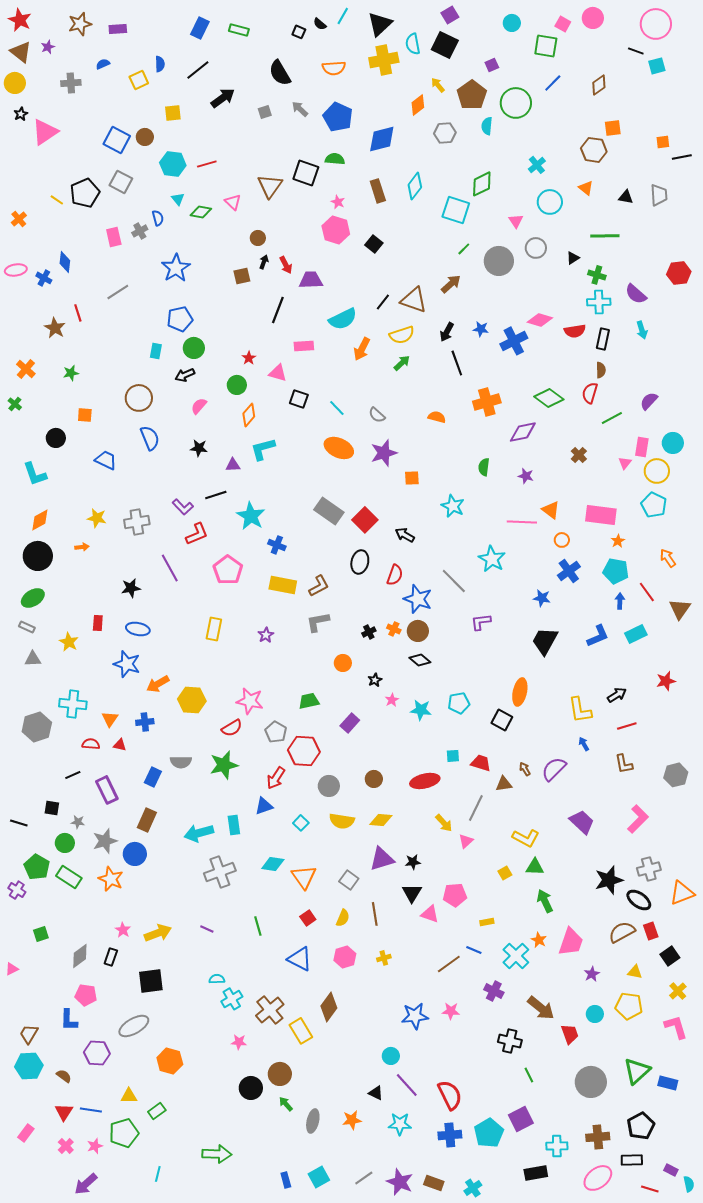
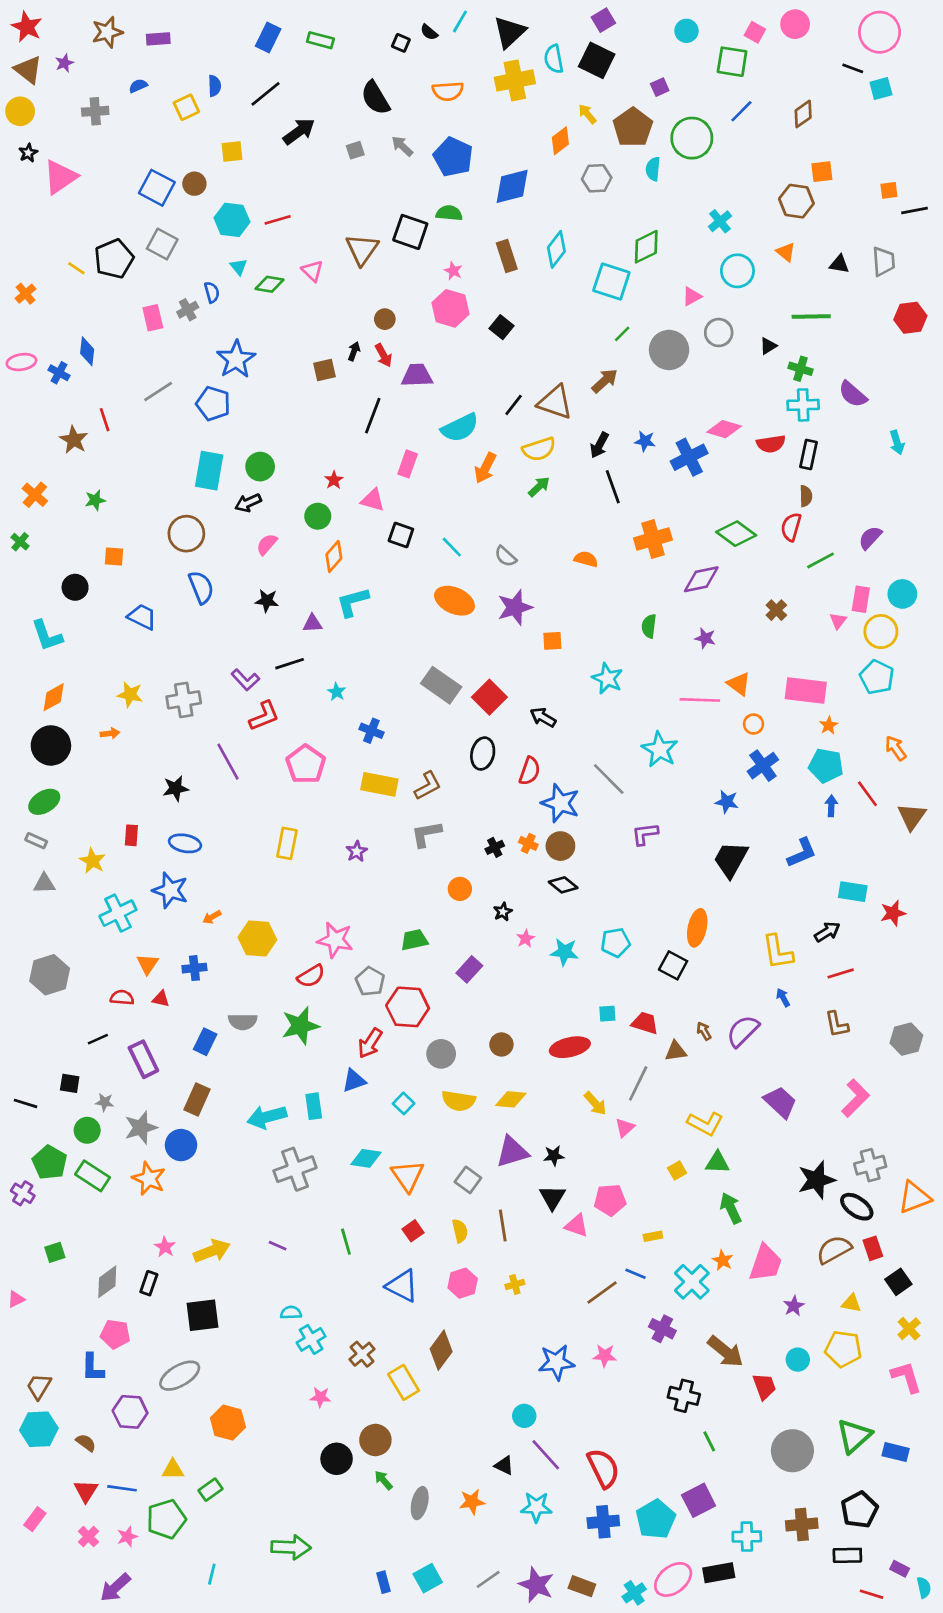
pink triangle: (516, 221) -> (692, 296), turned 35
brown circle: (258, 238) -> (385, 319), moved
red hexagon: (679, 273) -> (910, 318), moved
blue pentagon: (180, 319) -> (213, 404), moved, turned 30
cyan arrow: (642, 330) -> (897, 442), moved
pink rectangle: (304, 346) -> (408, 464), turned -66
cyan rectangle: (156, 351) -> (209, 471), size x1.8
cyan star: (251, 516) -> (337, 692), size x0.5
cyan rectangle: (636, 634) -> (853, 892), moved, turned 35
orange arrow: (158, 684) -> (212, 917), size x0.6
cyan cross: (73, 704) -> (118, 913), moved, turned -32
yellow semicircle: (343, 918) -> (460, 1231), turned -36
brown cross: (270, 1010) -> (362, 1354), size x0.7
pink ellipse: (598, 1178) -> (673, 1579), moved

